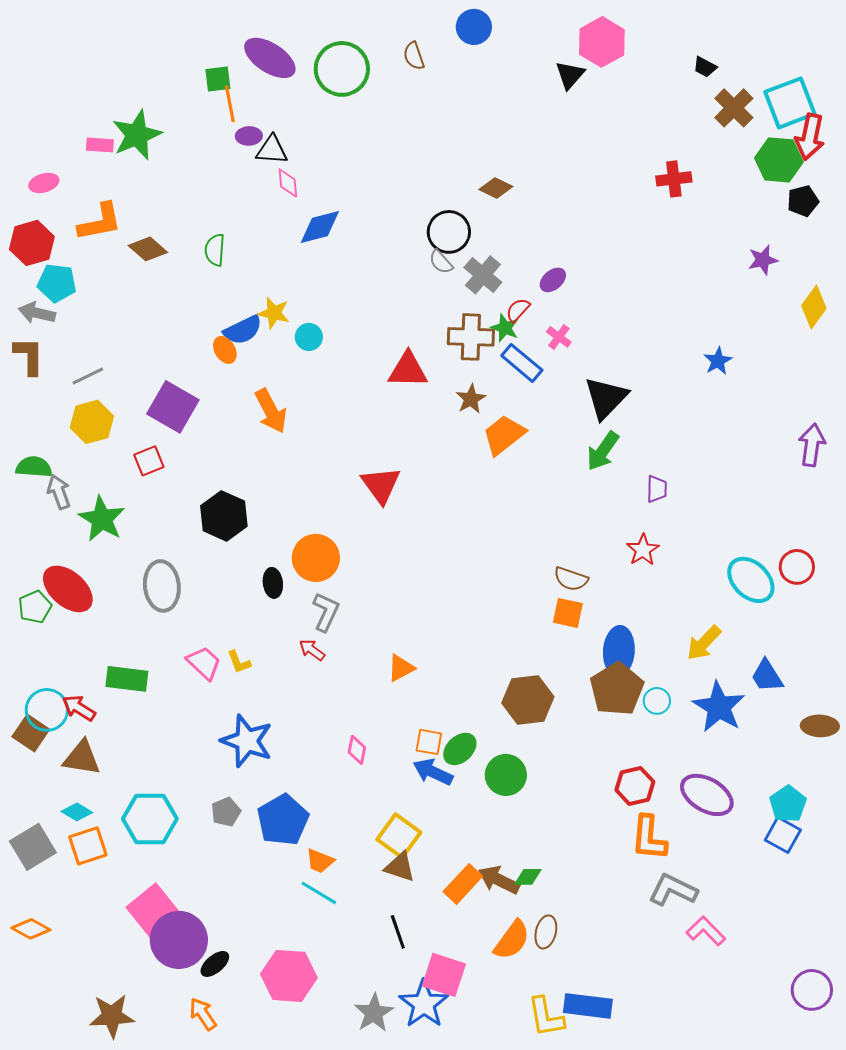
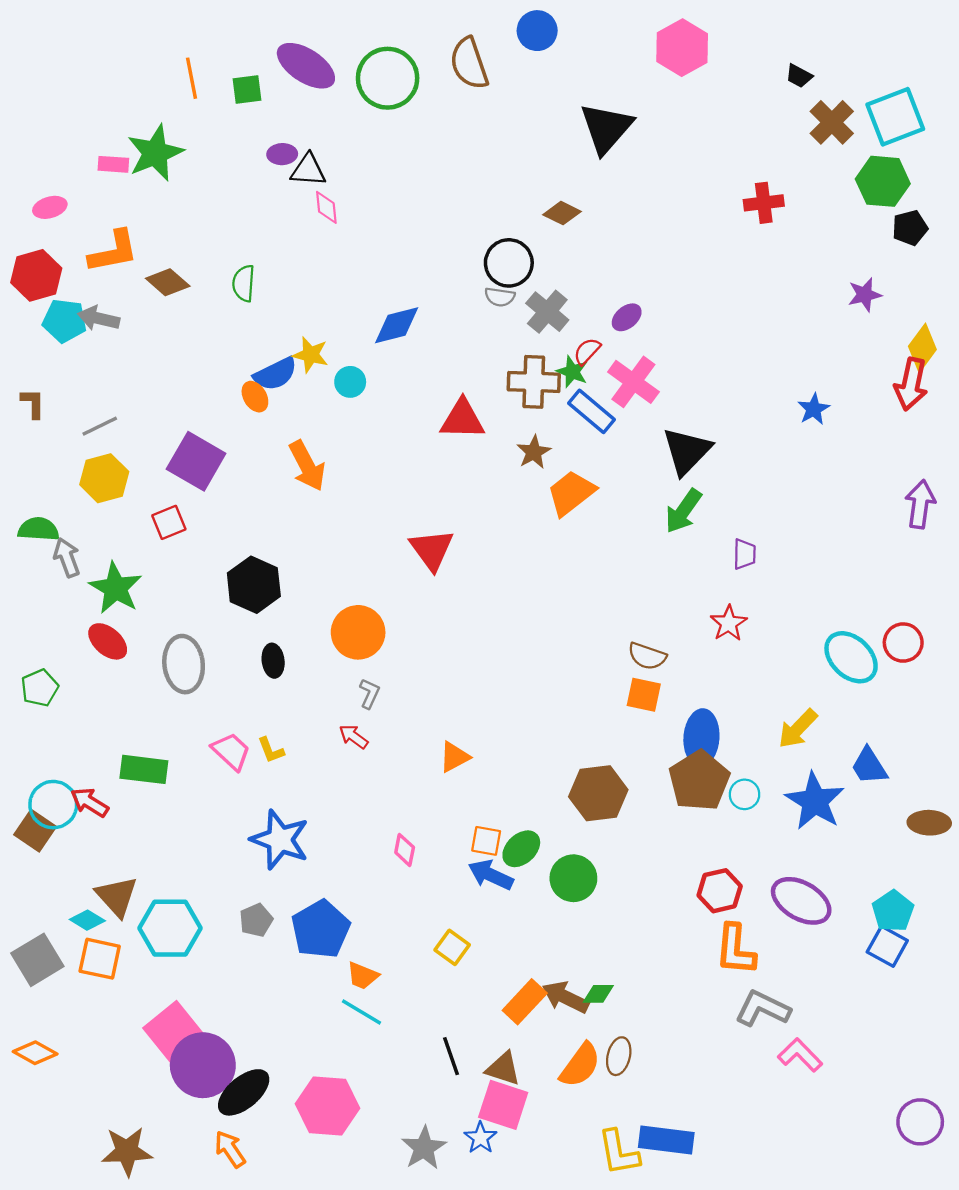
brown semicircle: (414, 56) -> (469, 63), size x1.6
black triangle: (570, 75) -> (606, 128), moved, size x1.6
orange line: (230, 104) -> (192, 78), moved
red arrow: (810, 137) -> (911, 384), moved
blue diamond: (320, 227) -> (397, 325), moved
gray semicircle: (441, 262) -> (500, 297), turned -40
gray arrow: (37, 313) -> (99, 318), moved
pink cross: (559, 337) -> (633, 382), size x1.8
brown L-shape: (29, 356) -> (33, 403), size x0.7
black ellipse: (273, 583) -> (273, 661), moved
red ellipse: (68, 589) -> (108, 641), moved, size x0.7
gray L-shape: (326, 612) -> (369, 694), size x0.7
brown triangle: (82, 758) -> (117, 896), moved, turned 39
yellow square: (399, 836) -> (452, 947), size x0.7
orange square: (88, 846) -> (100, 959), turned 30
brown triangle: (400, 867) -> (503, 1069), moved
black ellipse: (215, 964) -> (244, 1092), size x1.6
blue star: (424, 1004) -> (480, 1138), size x0.6

